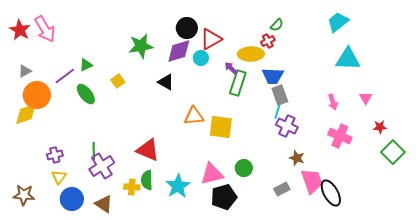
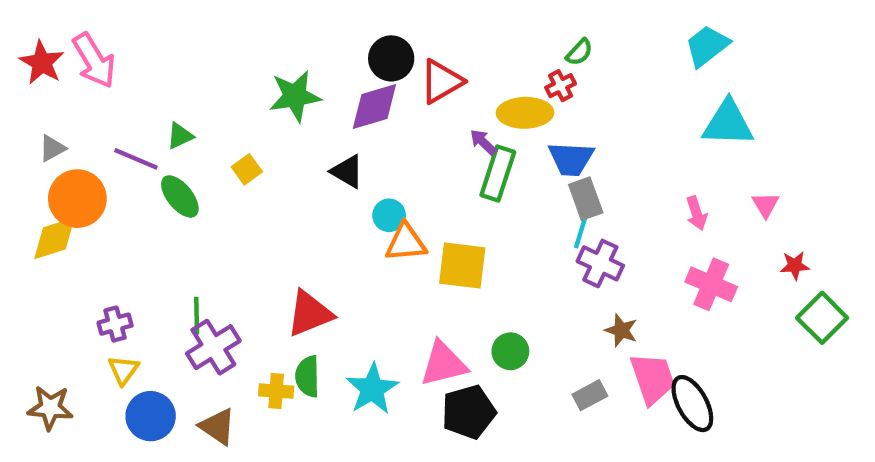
cyan circle: (201, 58) -> (389, 215), moved
purple line: (65, 76) -> (136, 159), turned 60
red triangle: (148, 150) -> (310, 314), turned -45

